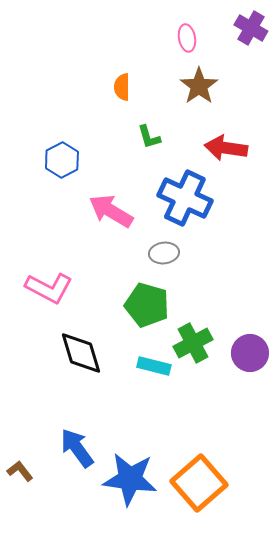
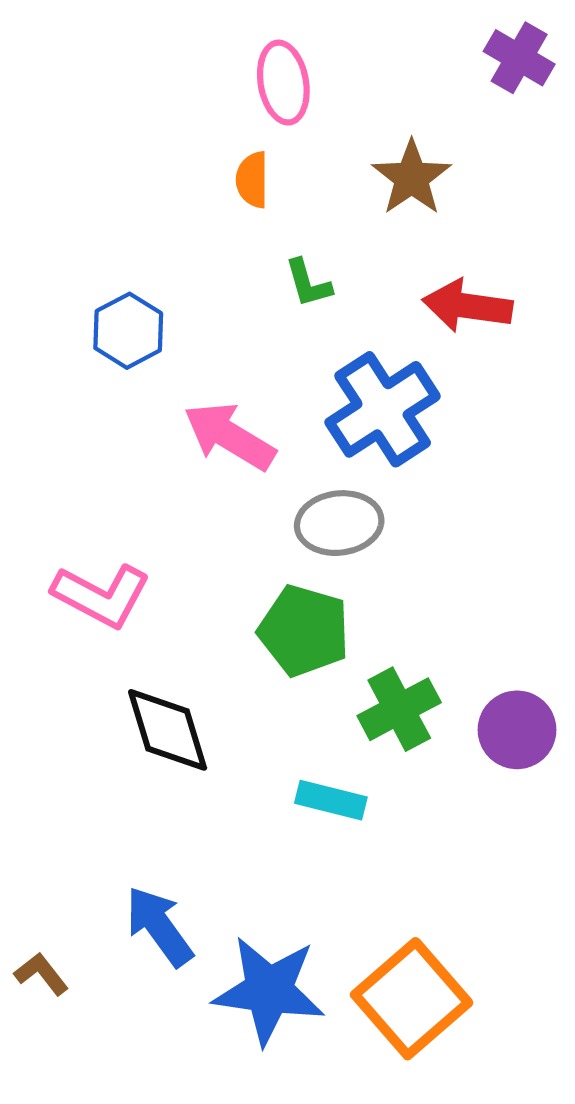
pink ellipse: (187, 38) -> (283, 83), moved, size x1.4
blue cross: (185, 198) -> (383, 409), turned 32
gray ellipse: (164, 253) -> (339, 523), size x1.4
cyan rectangle: (154, 366) -> (331, 800), moved

